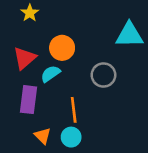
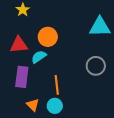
red triangle: (25, 58) -> (19, 45), turned 36
gray circle: (103, 75) -> (96, 66), moved

